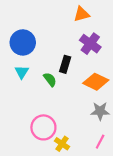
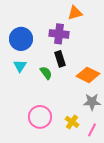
purple cross: (90, 44) -> (59, 34), moved, turned -30
black rectangle: (65, 64) -> (60, 59), turned -35
yellow cross: (62, 144) -> (72, 122), moved

